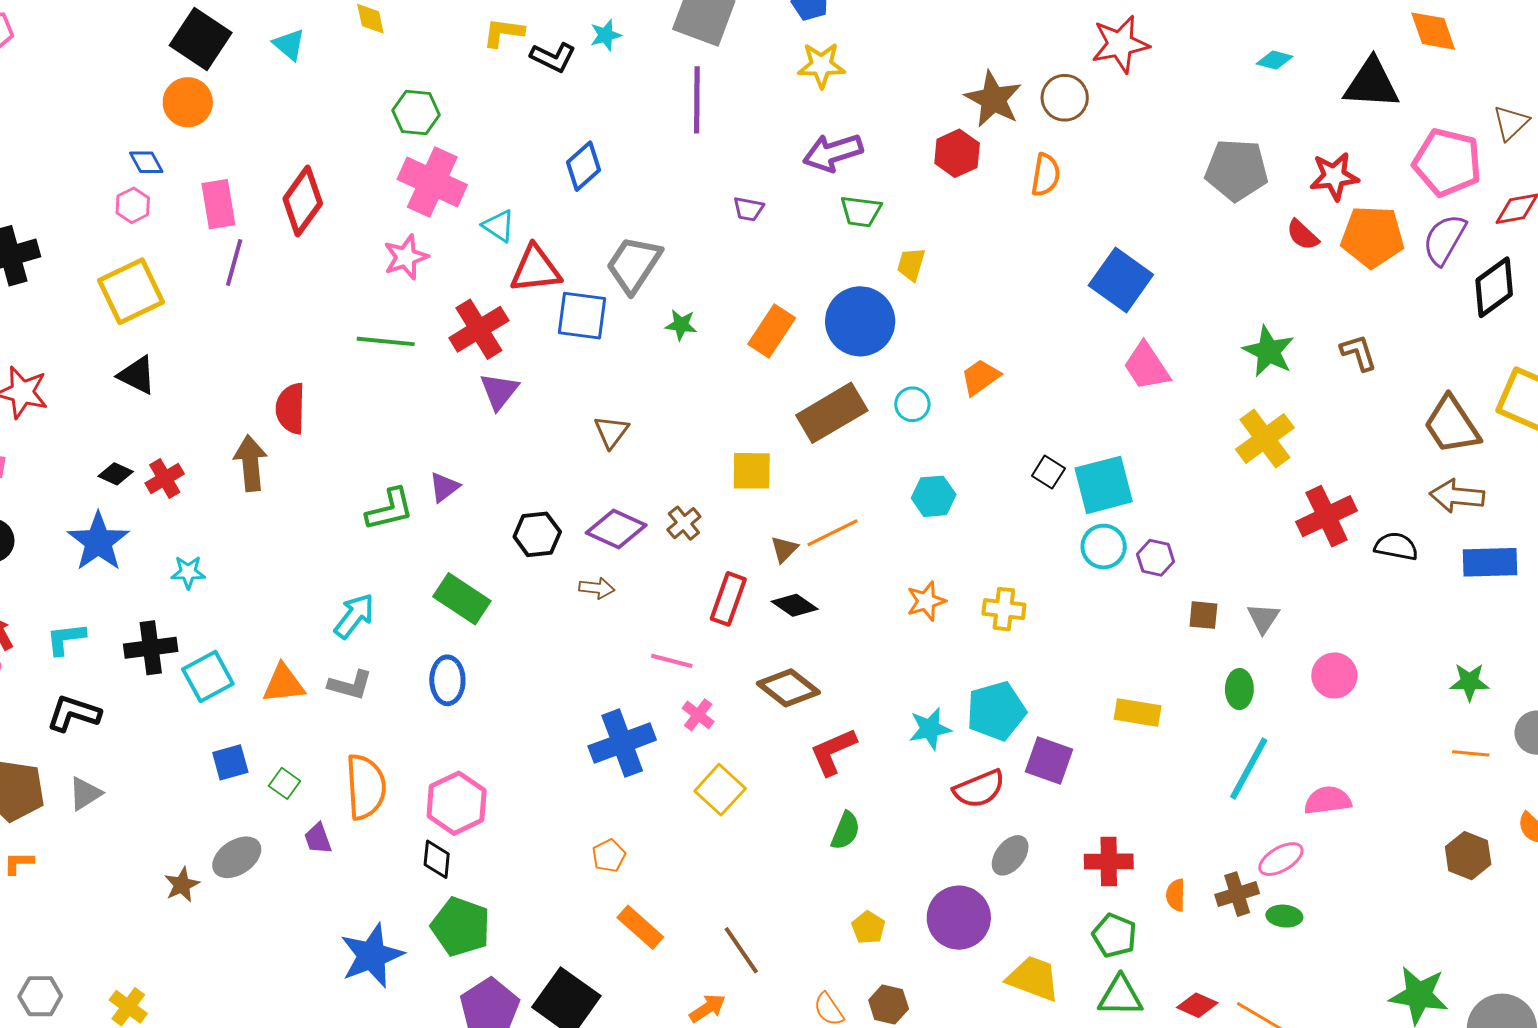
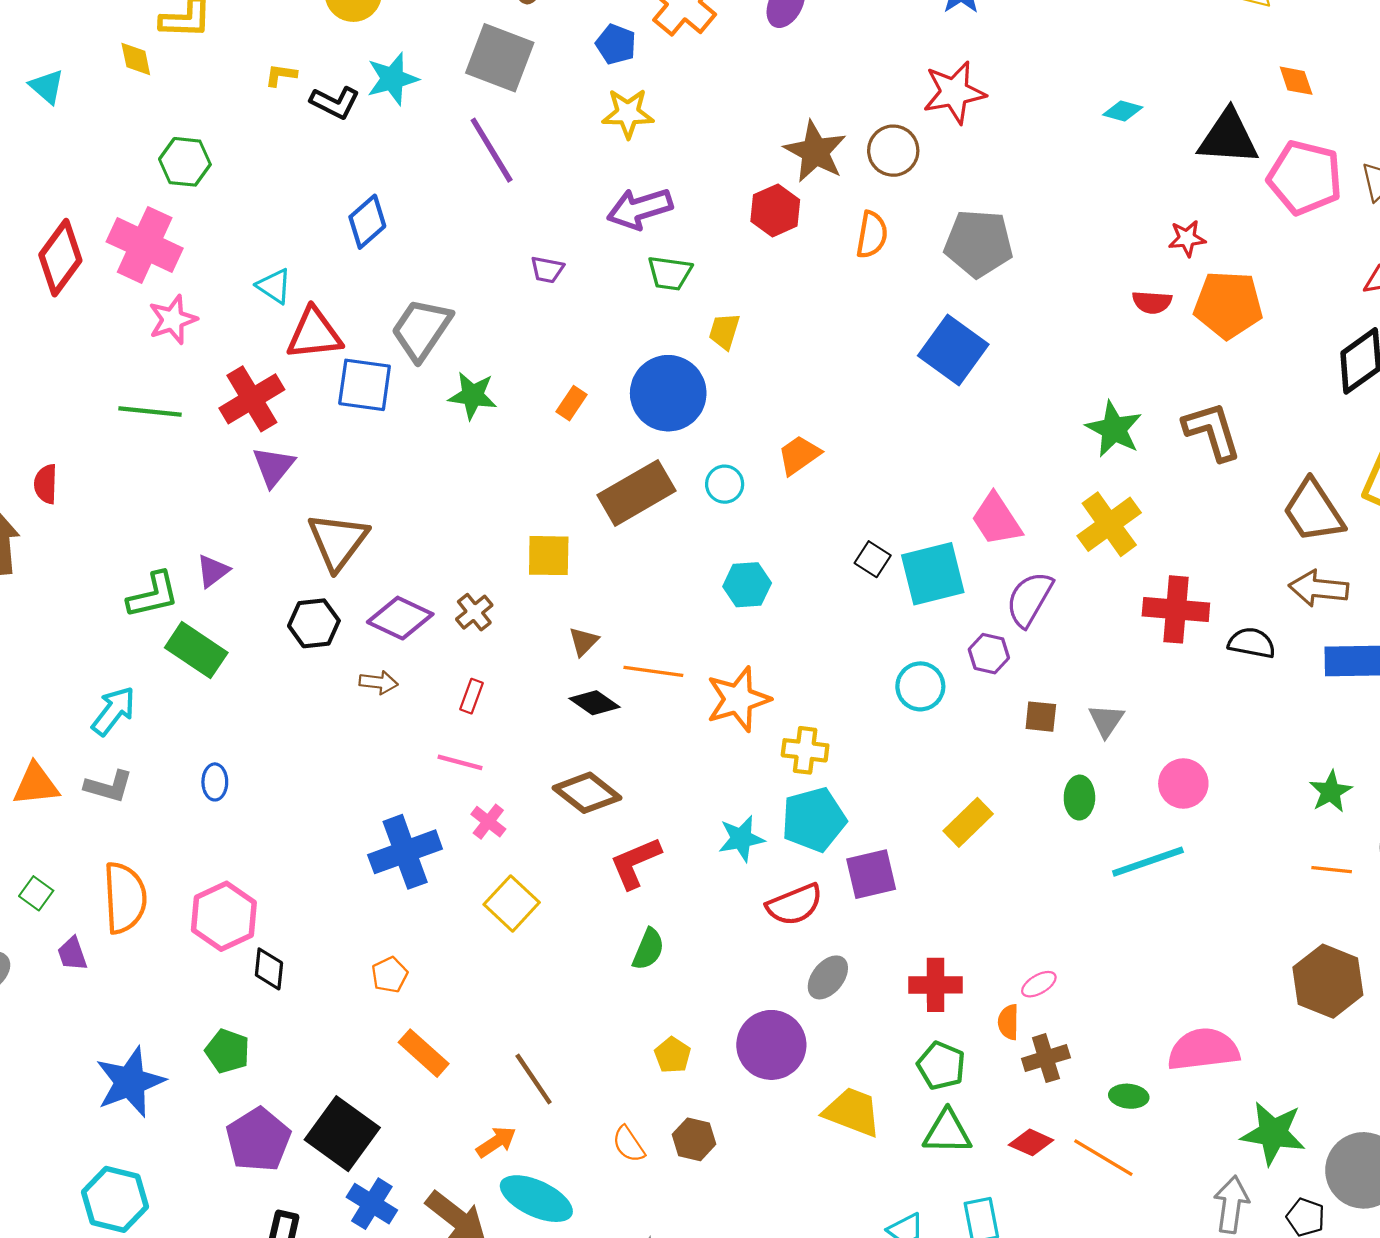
orange diamond: (1433, 31) -> (1296, 81), size x0.7
yellow L-shape: (503, 32) -> (281, 75), size x0.7
cyan star: (606, 35) -> (392, 79), size x1.5
purple line: (697, 100) -> (492, 150), turned -32
pink pentagon: (1447, 162) -> (1305, 177), moved
gray pentagon: (1237, 170) -> (979, 243), moved
red star: (1334, 176) -> (1187, 238), size x0.7
pink cross: (432, 182) -> (145, 245), moved
red semicircle: (1303, 235) -> (1152, 302), turned -39
purple semicircle: (1444, 239) -> (1029, 599), moved
green star: (681, 325) -> (473, 396), size x1.4
orange rectangle: (772, 331) -> (571, 403), size x0.6
brown L-shape: (1358, 353) -> (1212, 431), size x1.5
pink trapezoid: (1146, 366) -> (996, 520), moved
red semicircle: (291, 408) -> (46, 484), size x0.7
brown triangle: (611, 432) -> (338, 541), moved, size x1.6
red cross: (1327, 516) -> (1176, 609), turned 30
orange line: (832, 533) -> (653, 671), moved, turned 34
cyan circle: (1104, 547) -> (920, 686), moved
green rectangle: (462, 599) -> (196, 650), moved
red rectangle: (728, 599) -> (472, 696), moved, size x0.6
orange star: (926, 601) -> (738, 699), size x1.5
yellow cross: (1004, 609) -> (805, 750), moved
blue ellipse: (447, 680) -> (215, 782), size x0.7
green star: (1469, 682) -> (1331, 792), turned -30
yellow rectangle: (1138, 713) -> (968, 822), turned -54
purple square: (1049, 760) -> (871, 874), turned -33
cyan line: (1249, 768) -> (1148, 862), moved, turned 42
pink semicircle: (1328, 800) -> (1203, 1049), moved, size x1.4
brown hexagon: (1468, 856) -> (1328, 981), size x1.4
black diamond: (437, 859) -> (269, 969), moved
pink ellipse: (1281, 859) -> (1039, 984), moved, size x0.7
brown cross: (1237, 894) -> (1046, 1058), moved
green ellipse: (1284, 916) -> (1129, 1096), moved
green pentagon: (461, 927) -> (227, 1051), size x0.7

